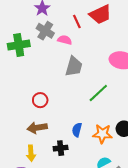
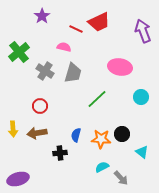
red line: (77, 22) -> (76, 29), turned -40
gray cross: (45, 31) -> (45, 71), moved
green cross: (19, 45) -> (19, 52), turned -30
yellow arrow: (31, 153) -> (13, 129), moved

